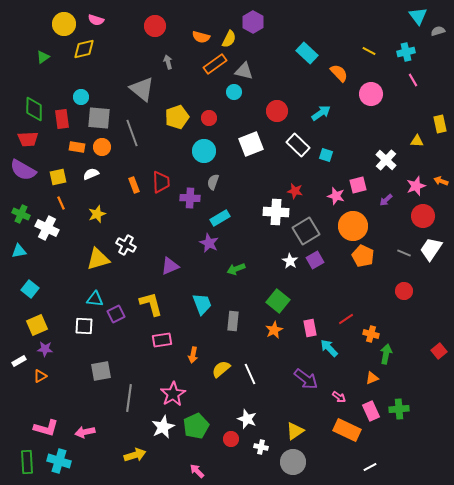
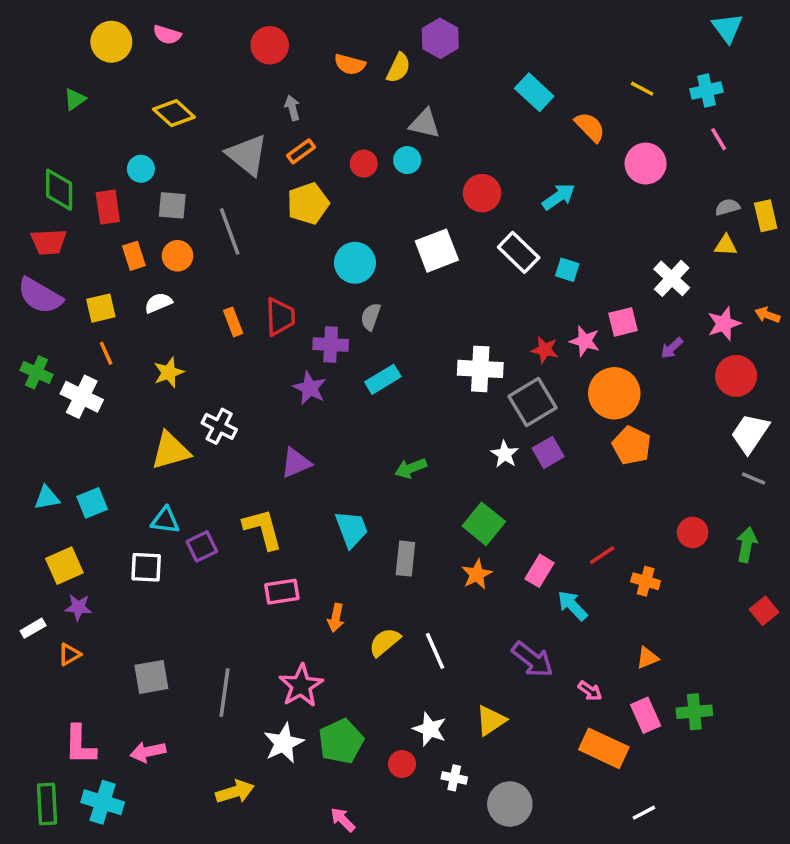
gray semicircle: (438, 31) -> (727, 207), moved
yellow diamond: (84, 49) -> (174, 113), moved, turned 55
orange rectangle: (215, 64) -> (301, 151), moved, size x0.7
gray square: (99, 118) -> (172, 205), size x0.7
red circle: (209, 118) -> (364, 164), moved
orange rectangle: (77, 147) -> (134, 256), turned 63
red star: (295, 191) -> (545, 350), moved
purple star: (209, 243) -> (310, 388), moved
cyan triangle: (19, 251) -> (47, 498), moved
gray line: (404, 253) -> (754, 479), moved
cyan square: (30, 289) -> (92, 503), moved, turned 30
red circle: (404, 291) -> (693, 533), moved
pink rectangle: (310, 328) -> (539, 571), turned 42
green arrow: (386, 354) -> (747, 545), moved
gray square: (101, 371) -> (151, 677), moved
pink L-shape: (46, 428) -> (80, 745), turned 75
yellow triangle: (295, 431) -> (491, 720), moved

